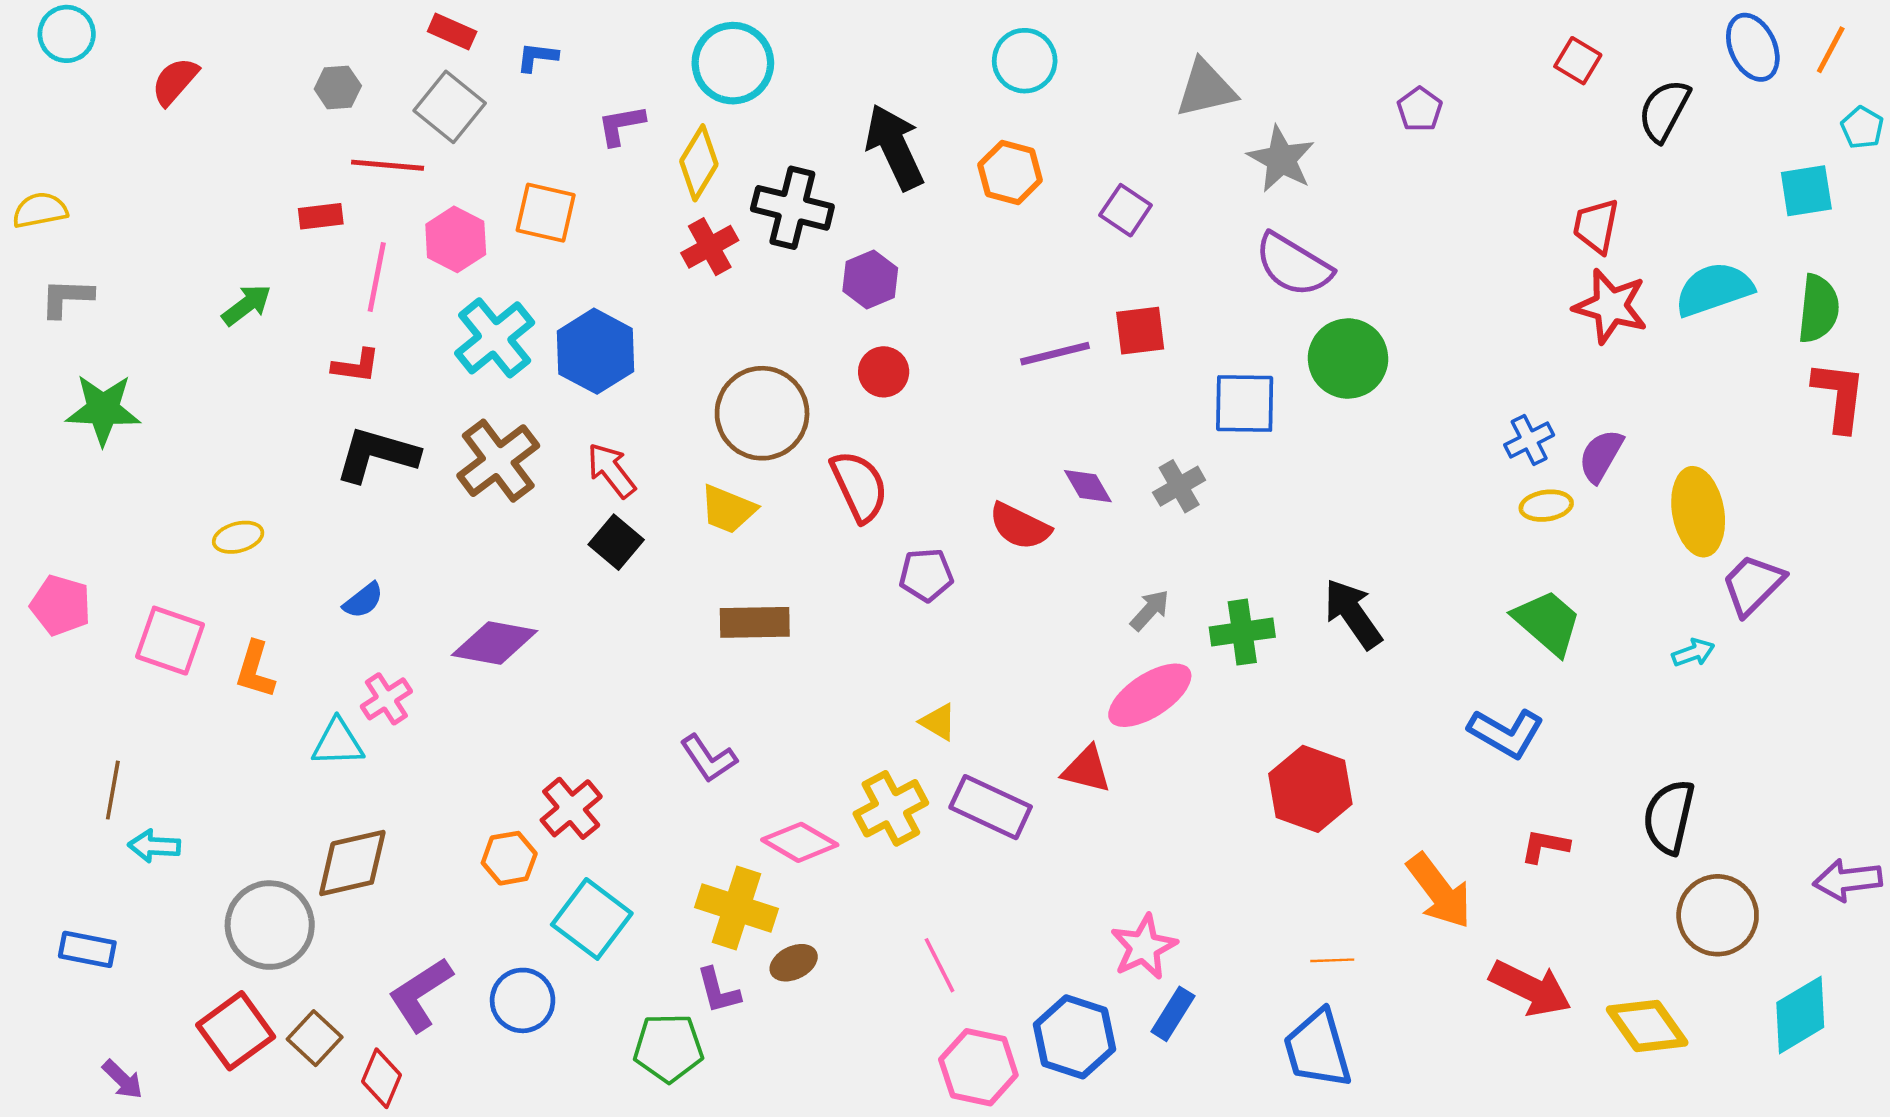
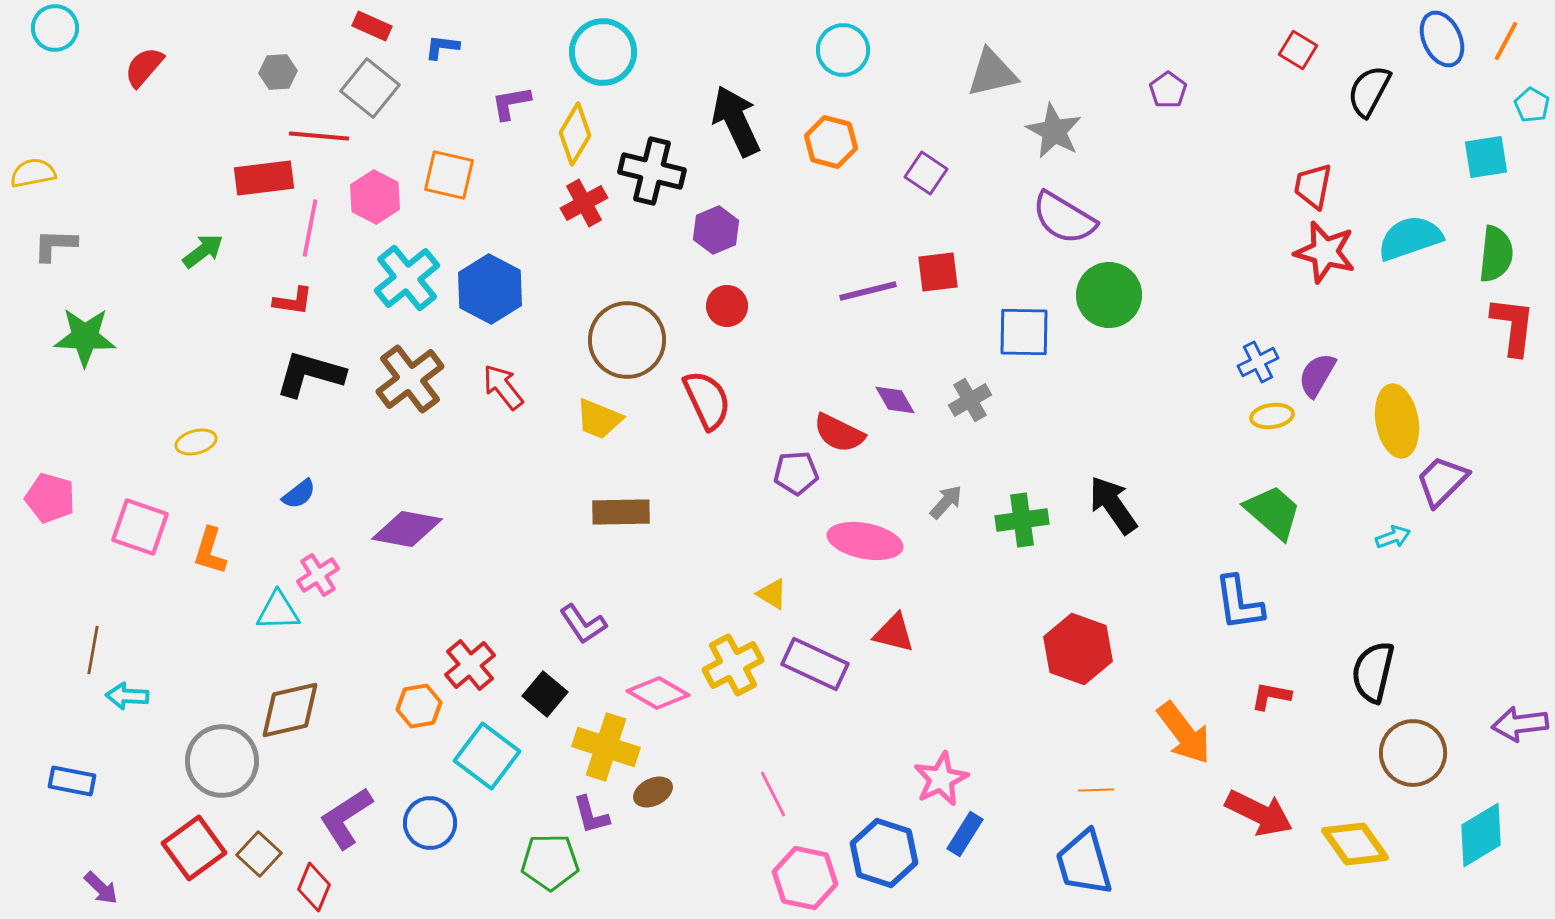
red rectangle: (321, 216) -> (264, 178), size x1.6
black square: (616, 542) -> (545, 694), moved
purple pentagon: (926, 575) -> (796, 473), moved
pink ellipse: (1150, 695) -> (865, 541), moved, turned 44
blue L-shape: (1506, 733) -> (1239, 603), turned 52

